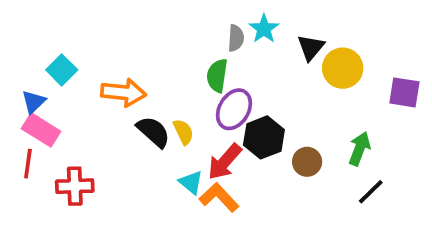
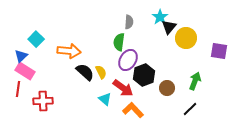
cyan star: (264, 29) -> (160, 17), moved
red arrow: (225, 162) -> (123, 88), turned -95
black line: (371, 192) -> (190, 109), moved
orange L-shape: (219, 197) -> (133, 110), moved

